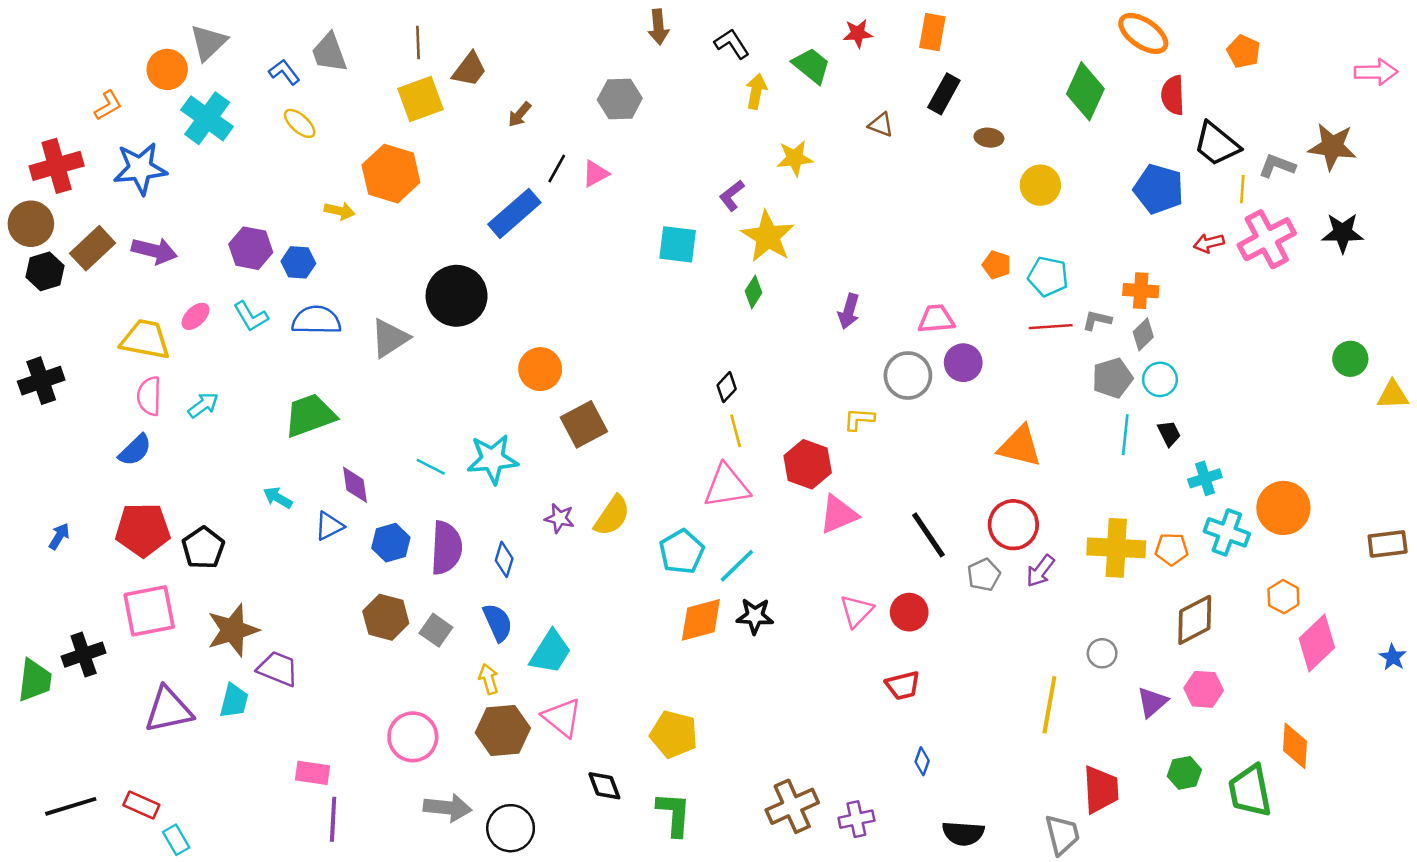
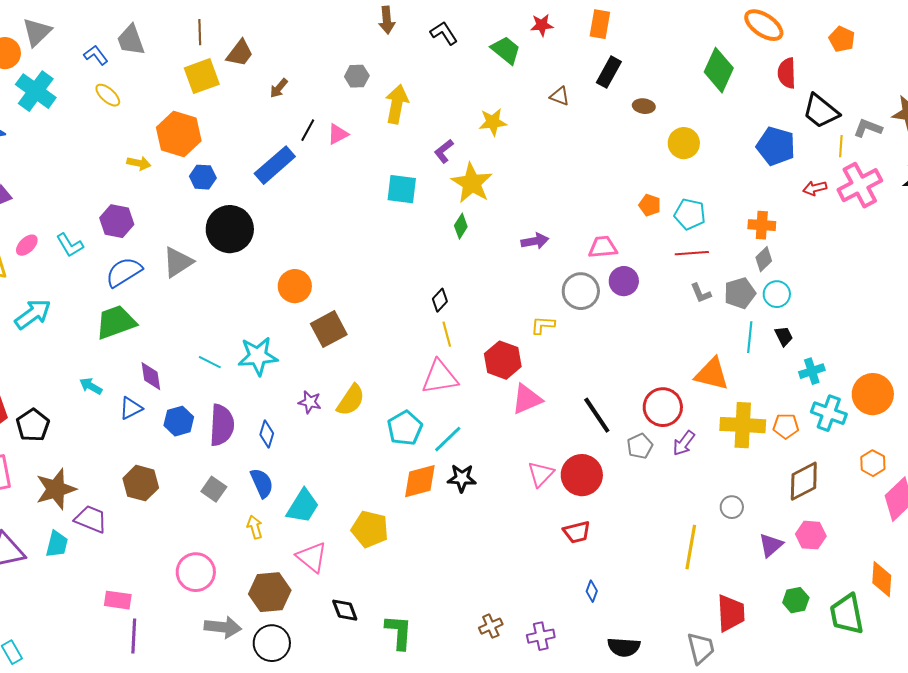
yellow arrow: (756, 91) -> (397, 104), moved, size x1.4
gray hexagon: (620, 99) -> (357, 76), size x0.7
purple hexagon: (251, 248) -> (117, 221), moved
blue hexagon: (298, 262) -> (203, 177), moved
purple arrow: (849, 311) -> (535, 241), turned -116
blue semicircle: (316, 320) -> (124, 272), moved, turned -33
gray L-shape: (1097, 320) -> (701, 293), moved, turned -125
cyan arrow: (203, 405) -> (33, 314), size x1.5
orange triangle: (1020, 446) -> (712, 374), moved
red circle: (909, 612) -> (582, 475), size x1.4
brown hexagon: (386, 617) -> (141, 483), moved
brown hexagon: (503, 730) -> (270, 592), moved
yellow pentagon: (674, 734) -> (370, 529), moved
brown cross: (792, 806) -> (491, 626), size x0.6

